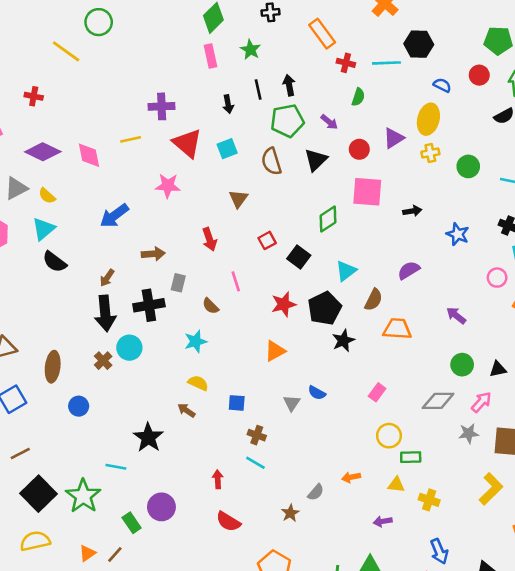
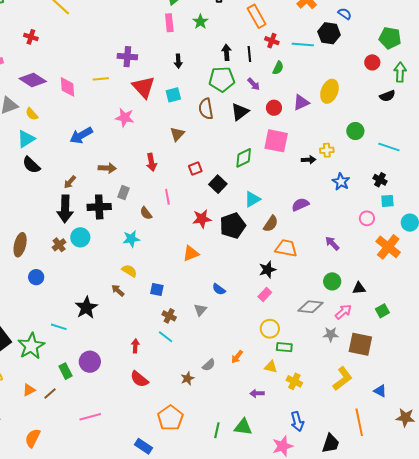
blue semicircle: (442, 85) -> (345, 14), moved
black line: (258, 89) -> (249, 54), moved
yellow cross: (430, 153) -> (327, 150), moved
black star: (343, 341) -> (267, 270), moved
gray triangle: (292, 403) -> (200, 310), moved
orange arrow: (351, 477) -> (237, 357), turned -48

